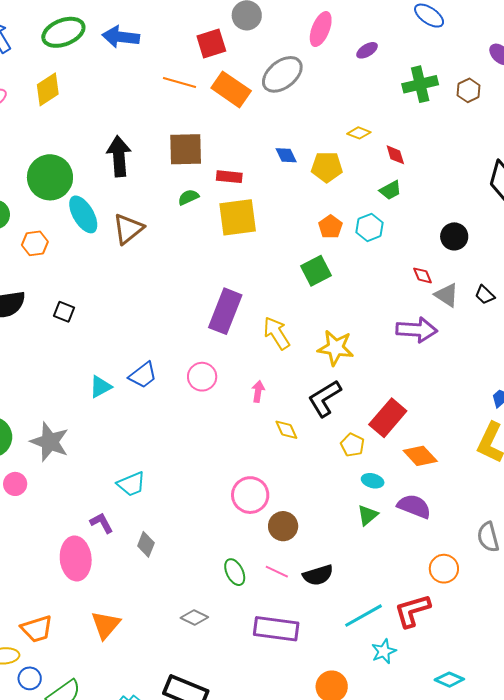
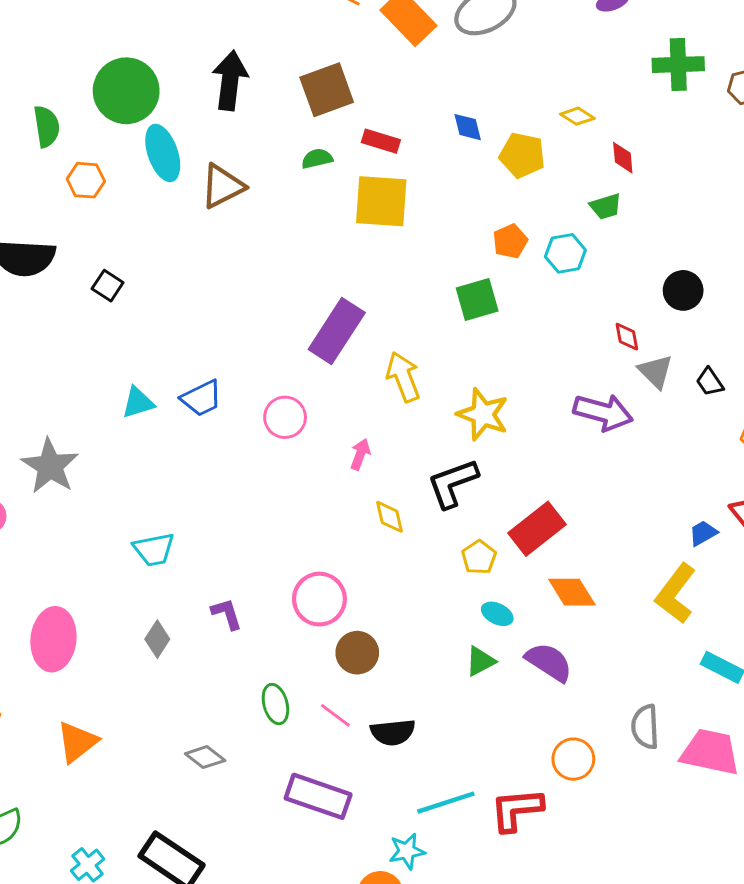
brown square: (186, 149) -> (327, 90), turned -30
purple L-shape: (102, 523) -> (227, 614), moved
cyan star: (384, 651) -> (407, 851), moved

